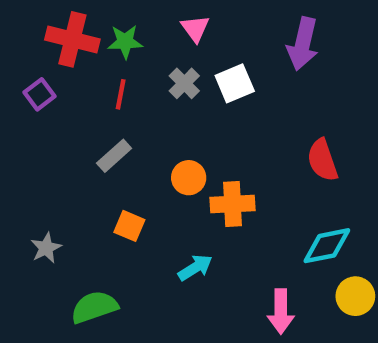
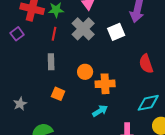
gray cross: (184, 83) -> (83, 29), size x1.6
white square: (235, 83) -> (116, 32), moved
gray rectangle: (114, 156) -> (51, 62), turned -49
cyan arrow: (195, 268) -> (100, 111), moved

